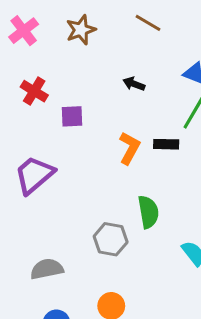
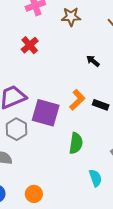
purple square: (72, 116) -> (46, 113), moved, size x1.8
gray hexagon: (111, 239) -> (16, 129), moved

